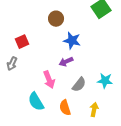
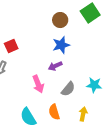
brown circle: (56, 19) -> (60, 20), moved
blue star: (72, 41) -> (61, 45), turned -30
cyan semicircle: (36, 102) -> (28, 117), moved

